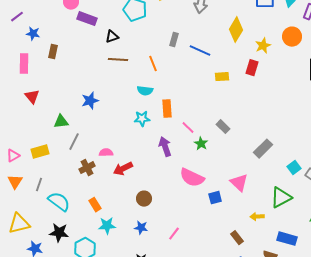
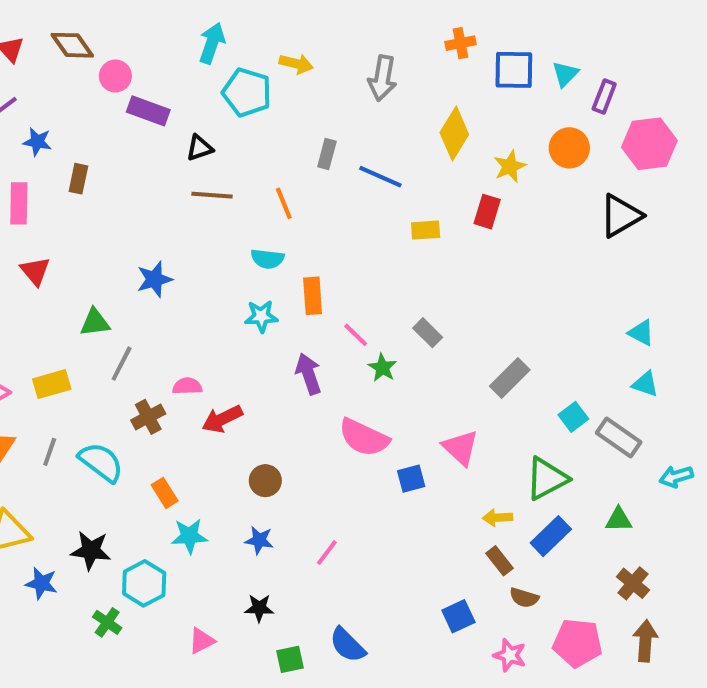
cyan semicircle: (59, 202) -> (101, 462), moved
brown rectangle: (237, 238) -> (499, 561), moved
blue rectangle: (287, 239) -> (551, 536), moved, turned -60

